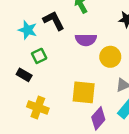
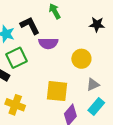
purple semicircle: (86, 40) -> (48, 43), moved
green square: (39, 56) -> (16, 58), size x1.5

